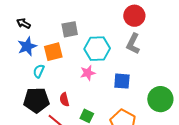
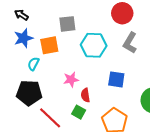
red circle: (134, 16) -> (122, 13), moved
pink star: (88, 73) -> (71, 80), moved
red semicircle: (64, 99) -> (85, 95), moved

